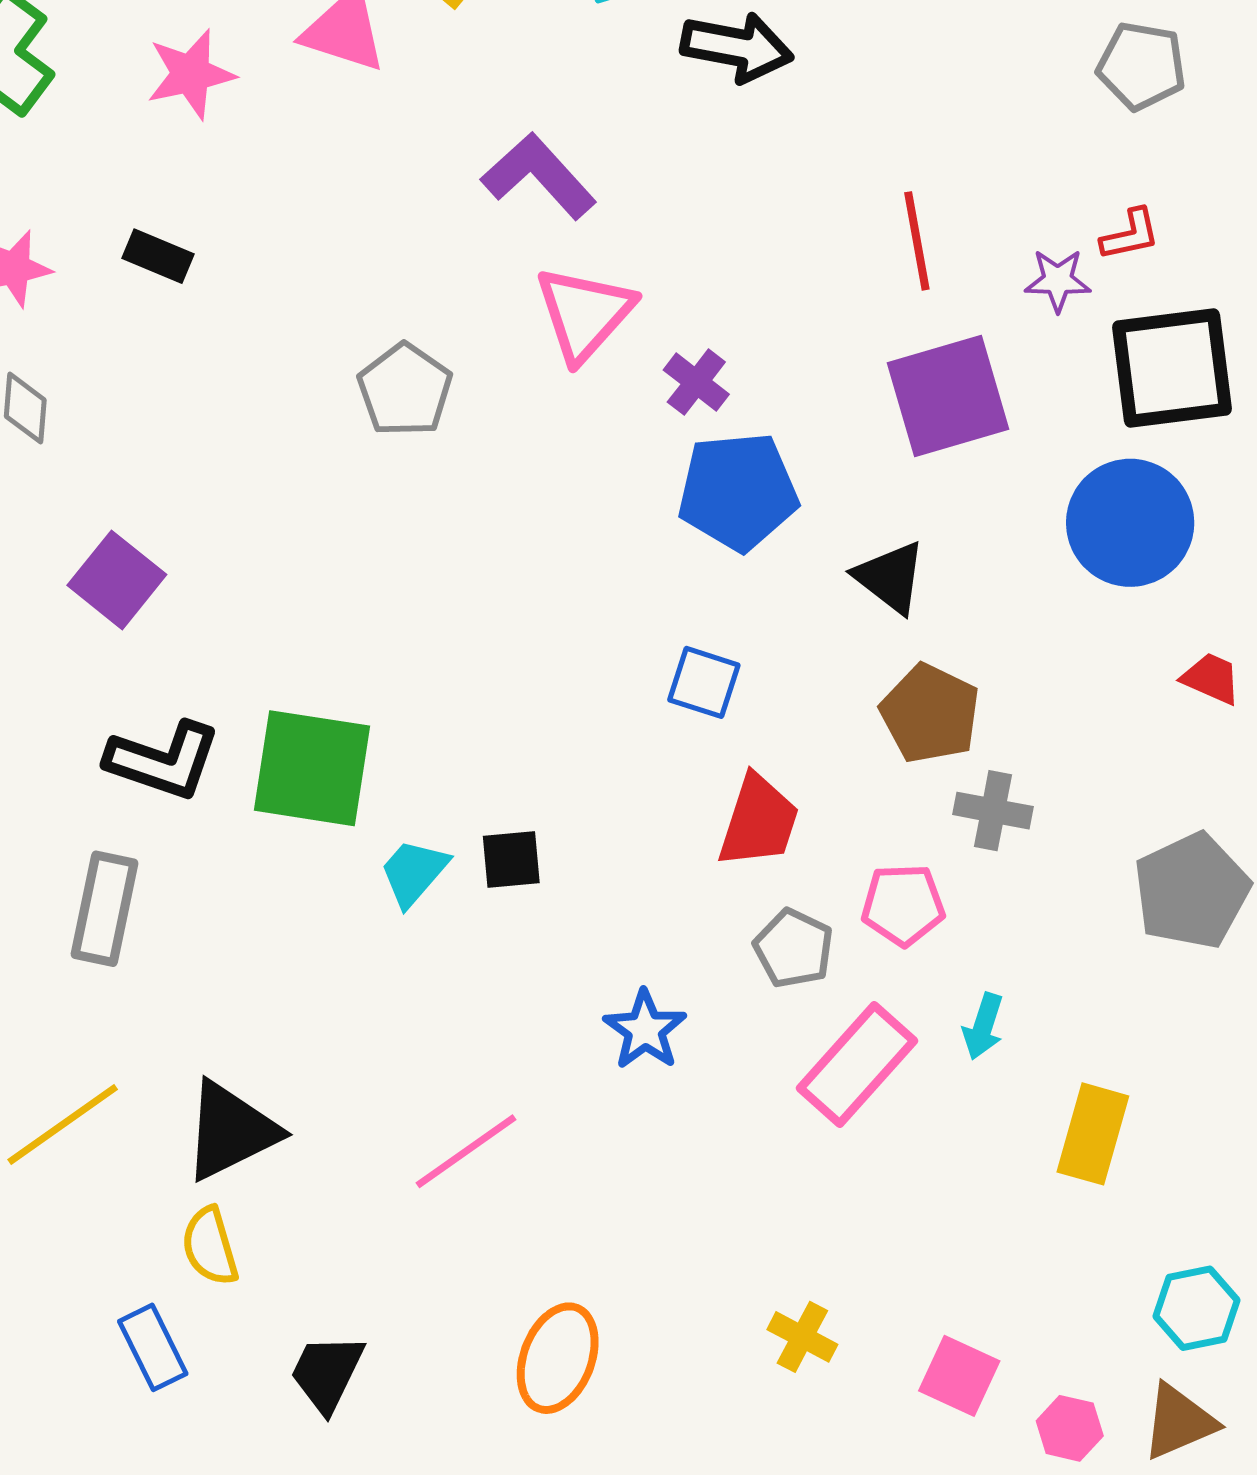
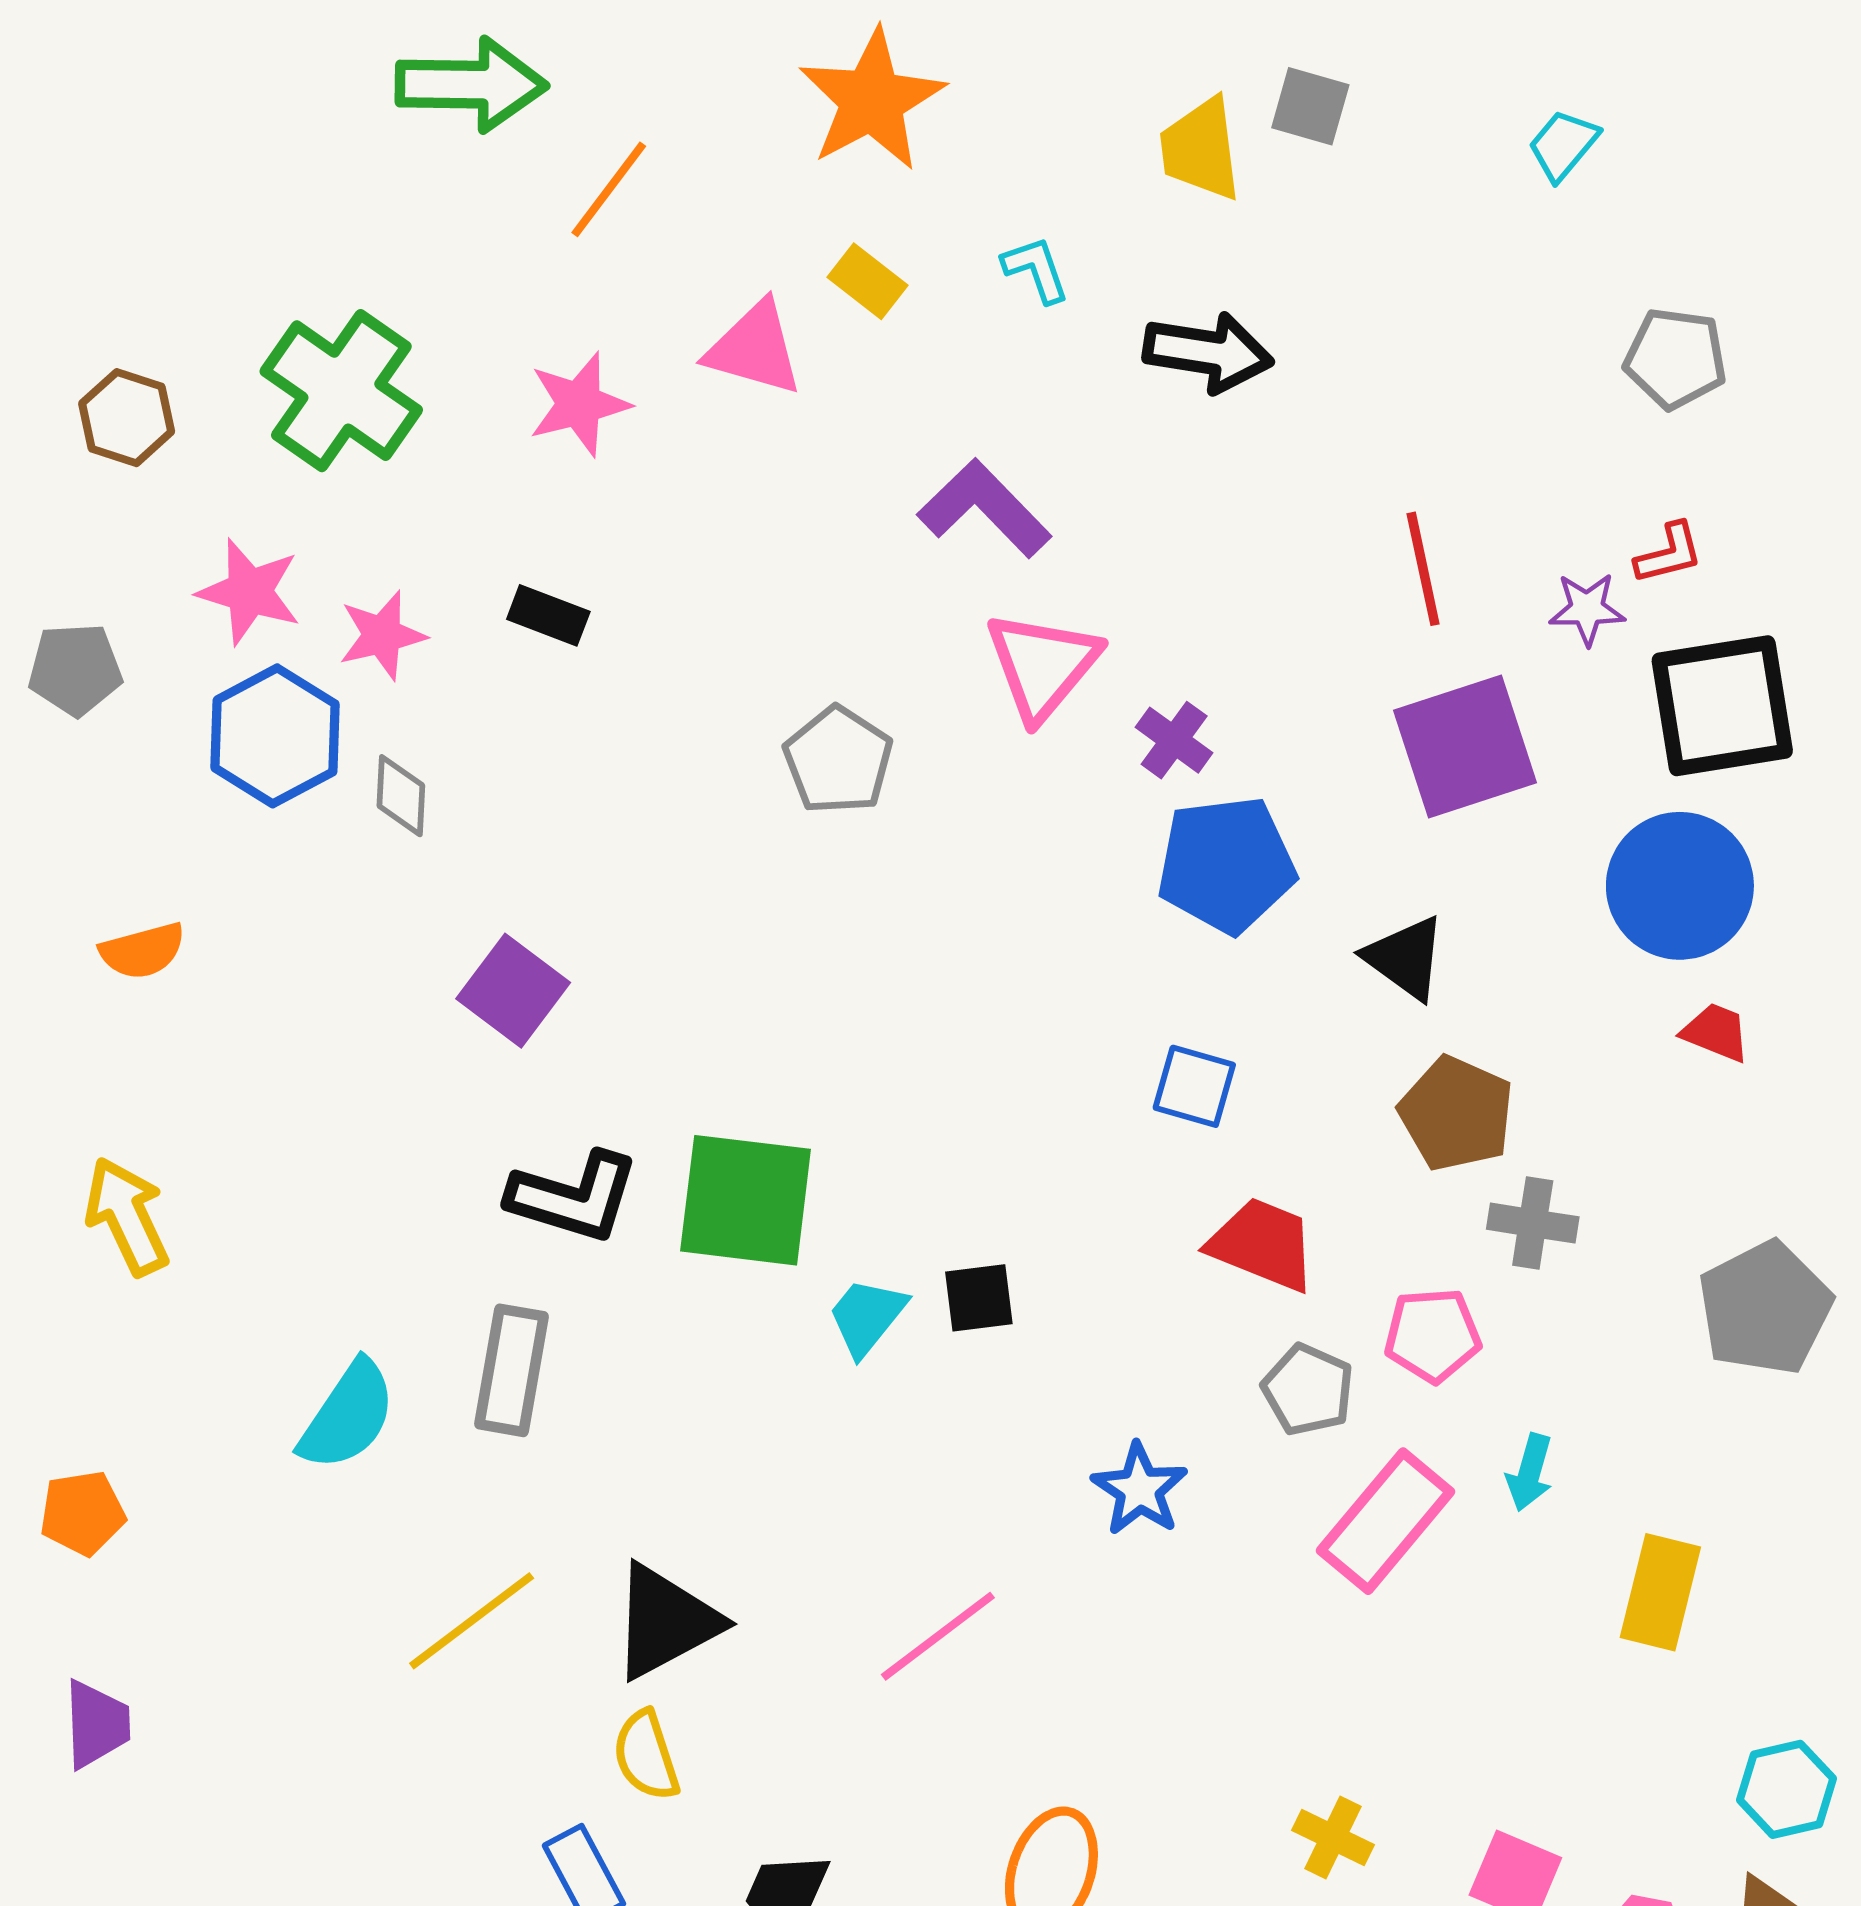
red trapezoid: (1211, 678) -> (1716, 1032), moved
red trapezoid: (759, 821) -> (1263, 1244), turned -84

